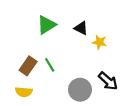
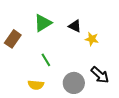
brown rectangle: (28, 66) -> (13, 39), moved
yellow semicircle: (24, 92) -> (36, 85), moved

